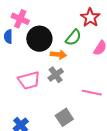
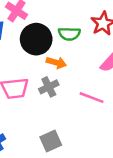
green semicircle: (73, 38) -> (69, 34), moved, turned 42
pink line: (92, 93) -> (92, 98), moved

